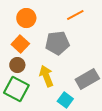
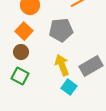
yellow arrow: (46, 76) -> (62, 65), moved
green square: (16, 89) -> (20, 76), size x0.7

